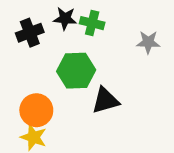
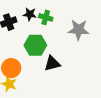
gray star: (148, 42) -> (79, 30), size x1.5

